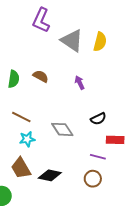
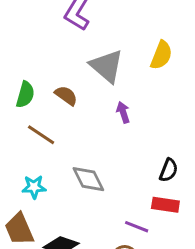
gray triangle: (72, 40) -> (107, 66), moved
brown line: (21, 117) -> (41, 135), moved
black semicircle: (98, 119) -> (169, 170), moved, turned -49

